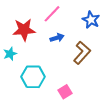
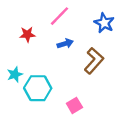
red star: (24, 30) -> (27, 34), size x0.6
cyan star: (10, 54) -> (15, 74), moved

